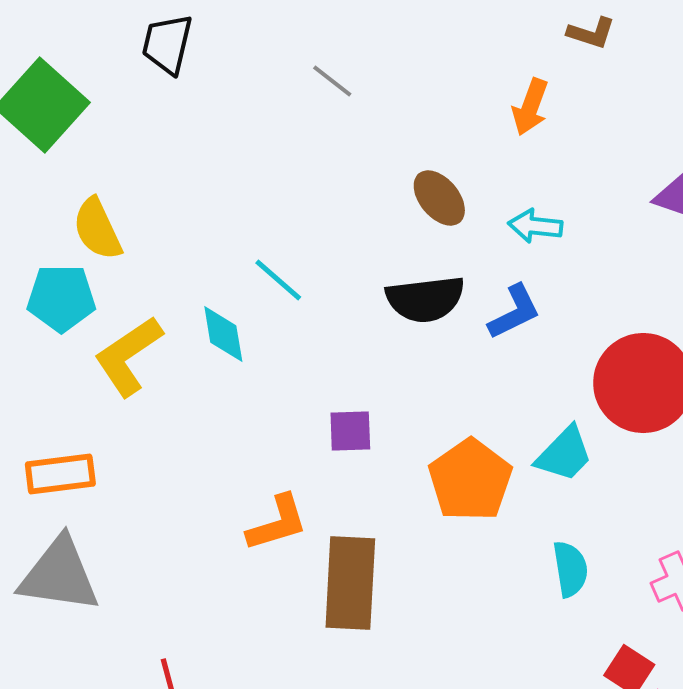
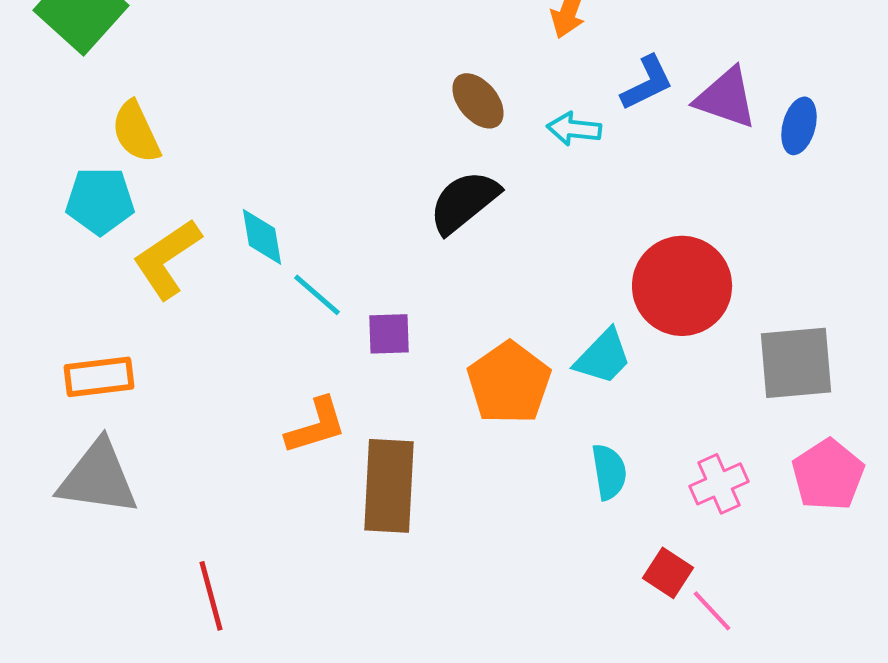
cyan line: (278, 280) -> (317, 295), moved
black semicircle: (425, 299) -> (464, 202), turned 148
blue L-shape: (514, 312) -> (647, 83), moved

